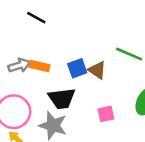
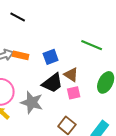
brown triangle: (97, 70) -> (71, 75), moved
black trapezoid: (62, 98) -> (52, 83), moved, turned -30

